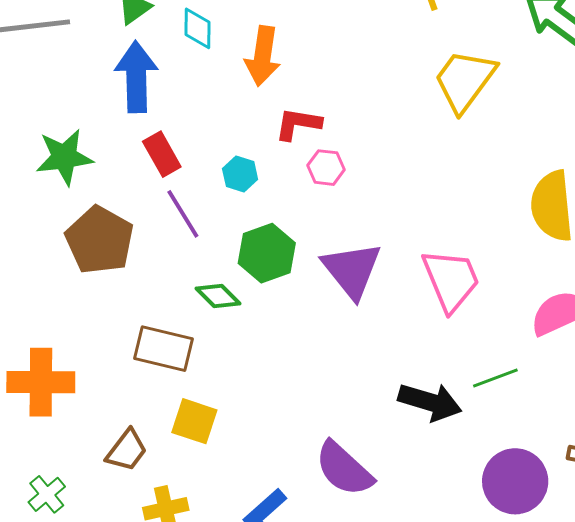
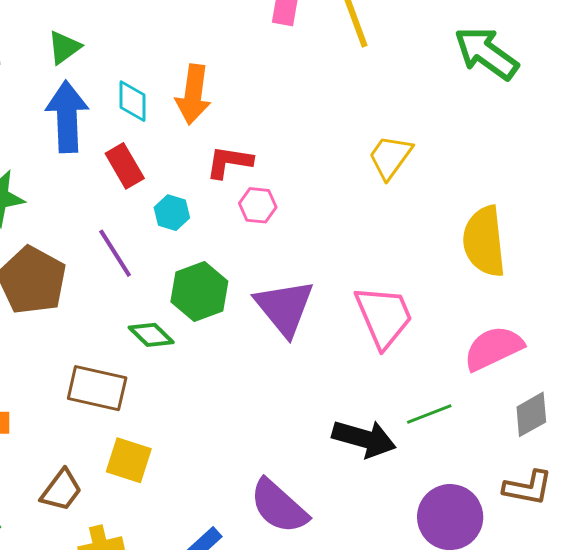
cyan diamond: (197, 28) -> (133, 101), moved
yellow trapezoid: (465, 80) -> (390, 157), moved, size x0.7
red rectangle: (162, 154) -> (125, 166), moved

